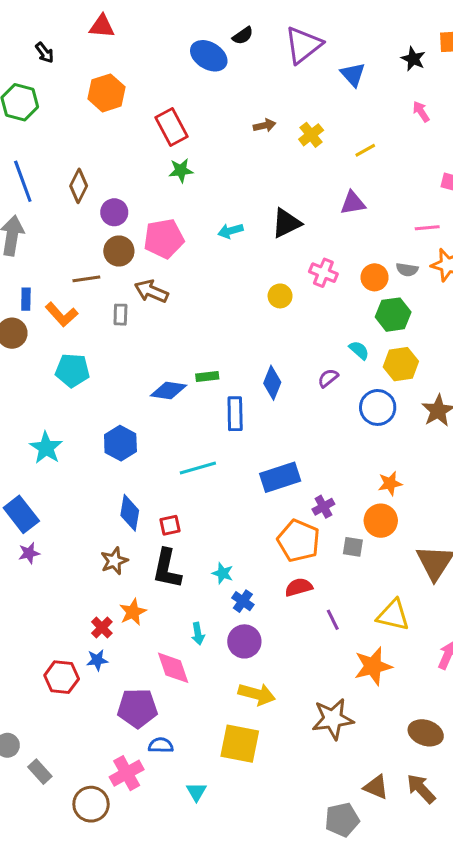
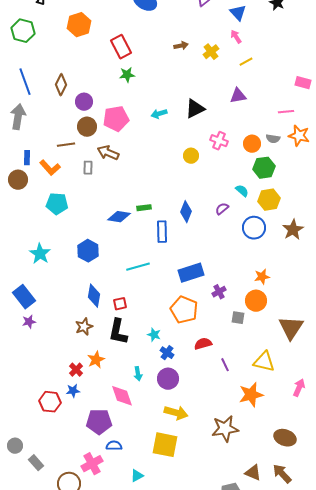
pink arrow: (421, 112) -> (236, 37), moved
orange pentagon: (299, 541) -> (184, 310), moved
cyan triangle: (196, 792) -> (137, 476), turned 32

